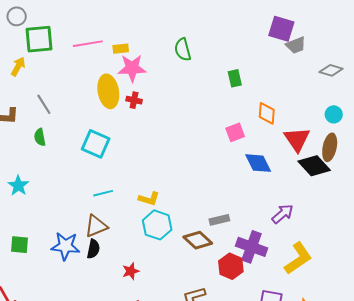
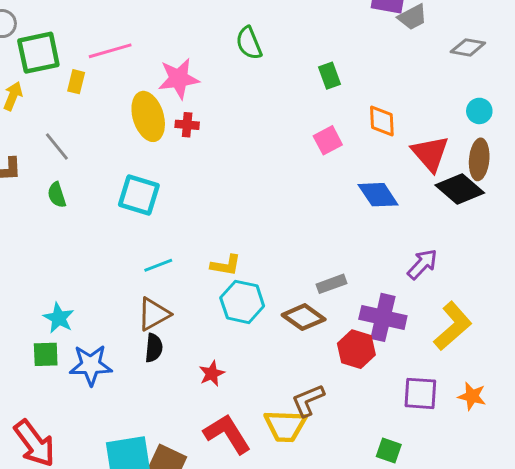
yellow rectangle: (121, 49) -> (76, 82), moved, turned -63
pink square: (235, 132) -> (328, 140), moved
cyan star: (18, 186) -> (59, 318), moved
blue star: (65, 246) -> (91, 365), moved

